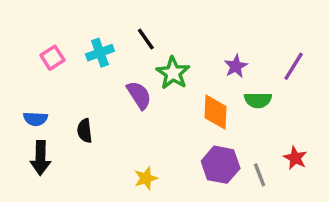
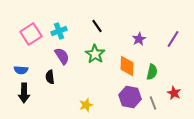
black line: (146, 39) -> (97, 26), moved
pink square: (52, 58) -> (31, 34), size x1.5
green star: (173, 73) -> (95, 54), moved
purple semicircle: (139, 95) -> (62, 56), moved
green semicircle: (258, 100) -> (152, 72), moved, turned -77

